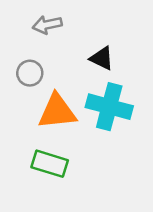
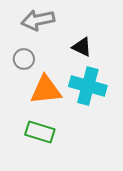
gray arrow: (47, 25) -> (38, 20), size x1.4

